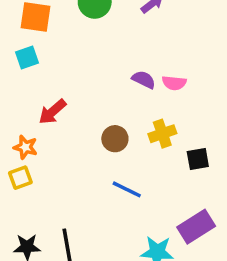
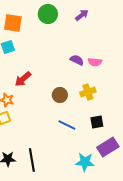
black square: (198, 159) -> (97, 122), moved

